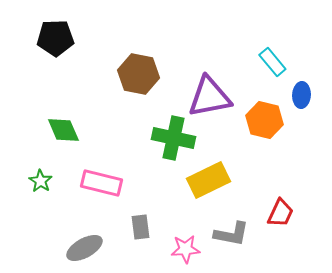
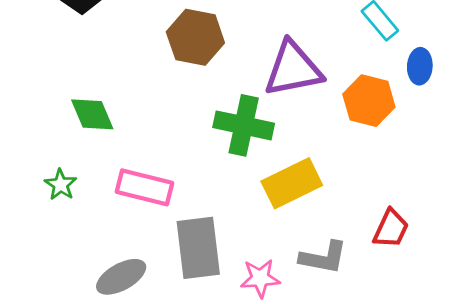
gray rectangle: (140, 227) -> (198, 248), size x1.8

